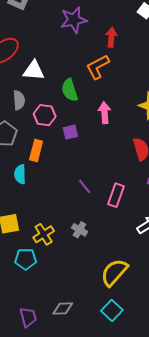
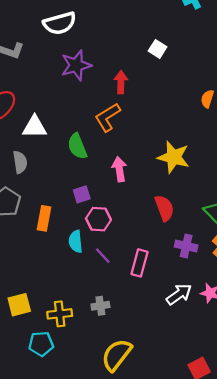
pink hexagon: (45, 115) -> (98, 219), moved
cyan semicircle: (20, 174) -> (76, 241), moved
gray cross: (79, 230) -> (100, 306), turned -35
yellow cross: (44, 234) -> (60, 314), turned 30
yellow semicircle: (114, 272) -> (116, 355), moved

